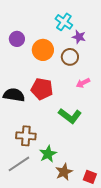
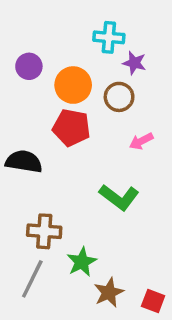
cyan cross: (64, 22) -> (109, 37), turned -30
red pentagon: (42, 89) -> (71, 128), moved
gray line: (19, 164) -> (32, 279), turned -30

